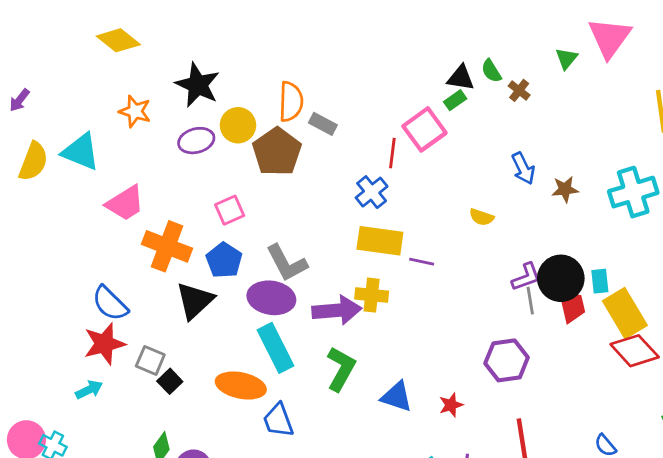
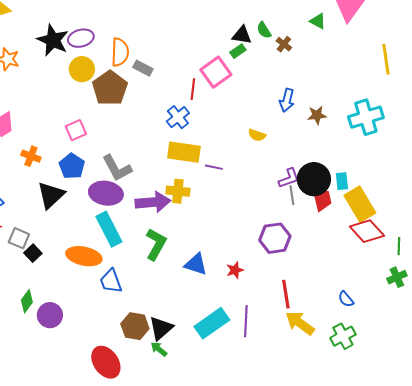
green triangle: (566, 58) -> (318, 21), turned -42
purple ellipse: (196, 141) -> (81, 38), moved
blue arrow: (523, 168) -> (287, 100), turned 40
orange cross: (167, 246) -> (31, 156), size x0.6

